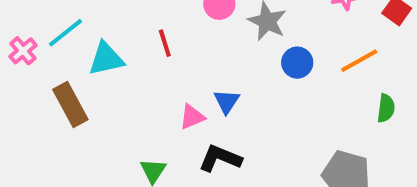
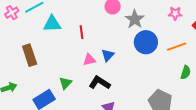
red line: (165, 43) -> (81, 32), moved
blue circle: (297, 63) -> (146, 42), size x1.5
brown rectangle: (70, 104) -> (30, 55), moved

